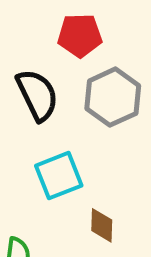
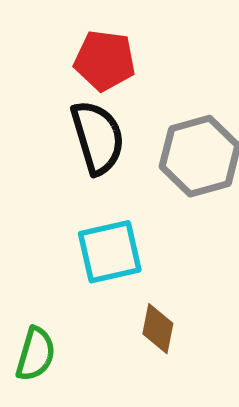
red pentagon: (80, 35) -> (105, 60), moved

